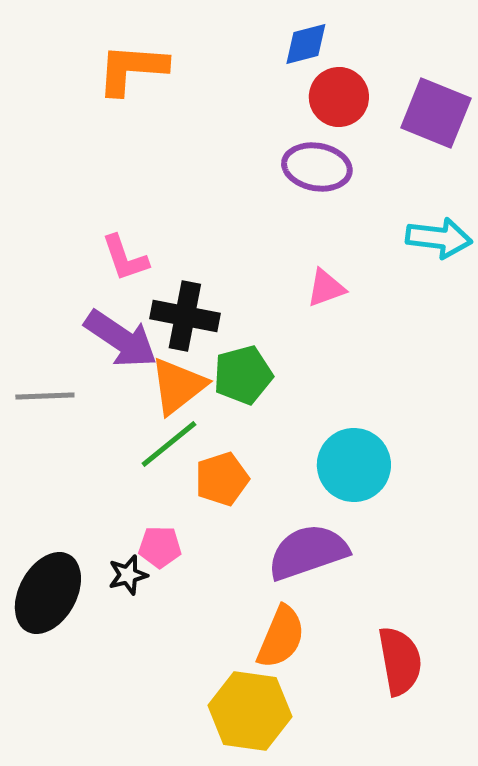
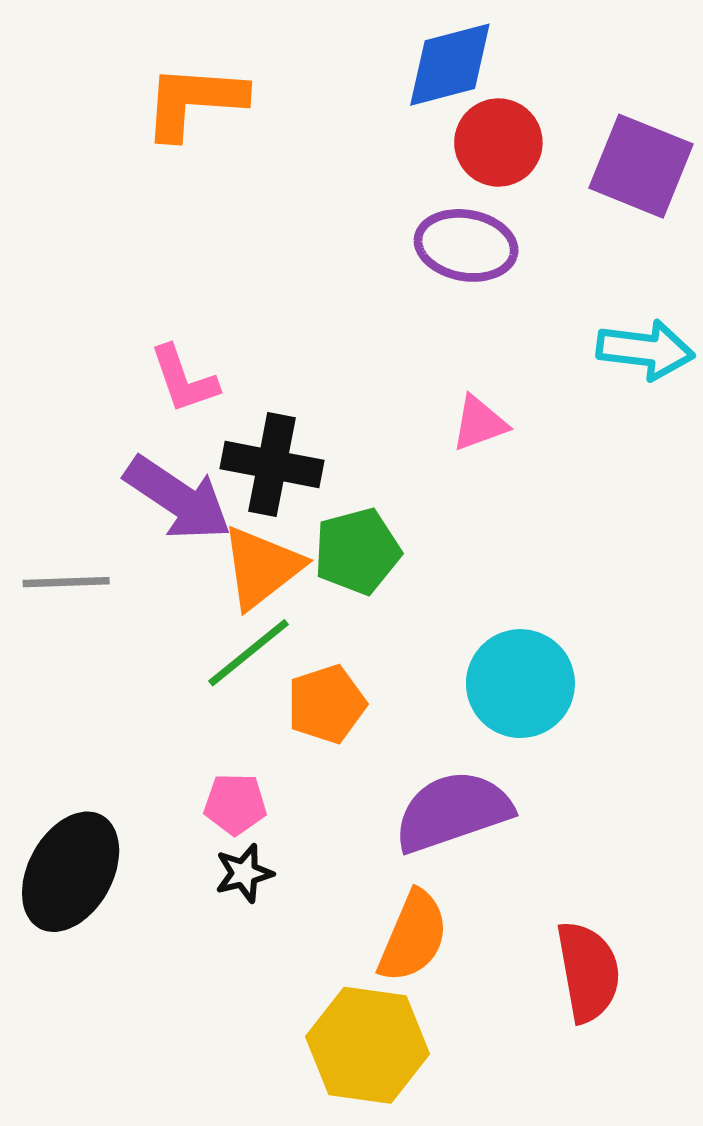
blue diamond: (306, 44) -> (450, 65), size x1.4
black star: (128, 575) -> (244, 873), moved

